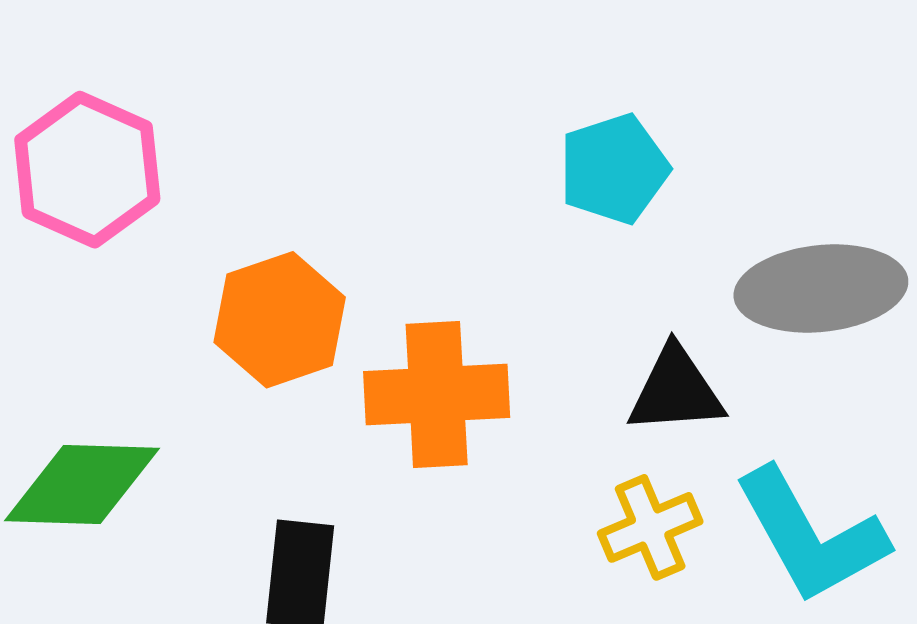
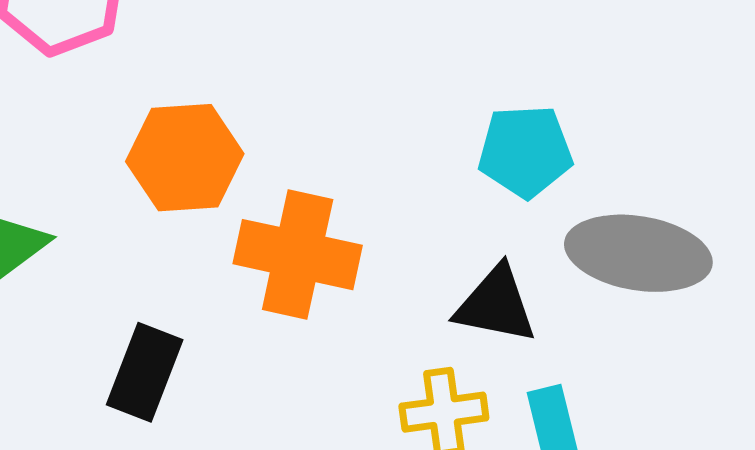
cyan pentagon: (614, 169) -> (525, 151), moved

